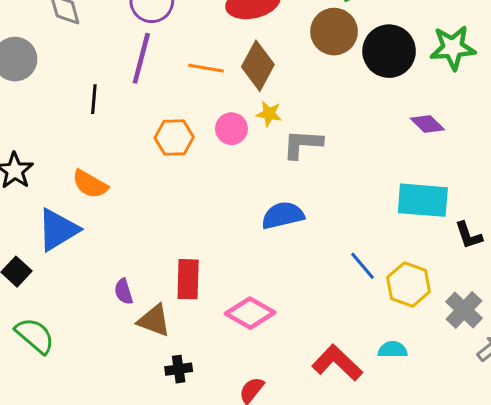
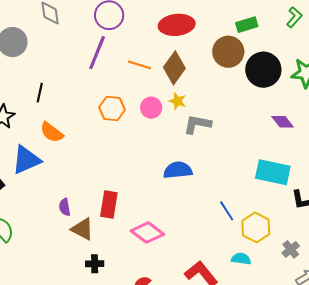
black line: (94, 99) -> (40, 93), moved
gray cross: (464, 310) -> (291, 249), size x0.7
cyan semicircle: (393, 350) -> (241, 259), moved

